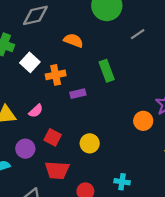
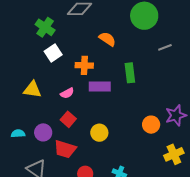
white square: (30, 62) -> (53, 53), moved
purple rectangle: (78, 94) -> (100, 87), size x1.5
pink semicircle: (36, 111) -> (67, 93), moved
purple circle: (25, 149) -> (43, 132), moved

